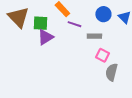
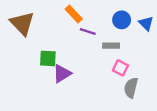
green square: (40, 23) -> (48, 58), moved
purple triangle: (45, 37) -> (62, 74), moved

